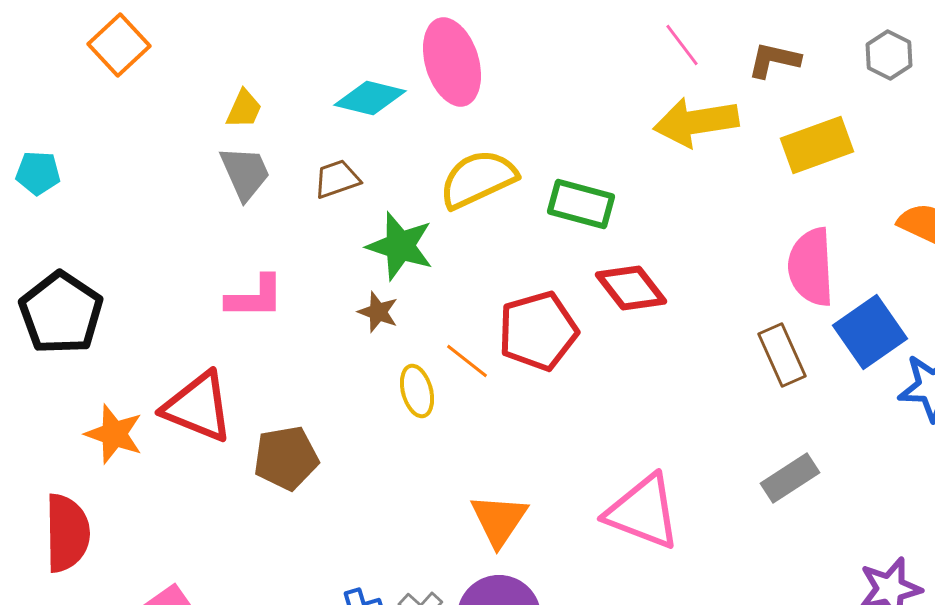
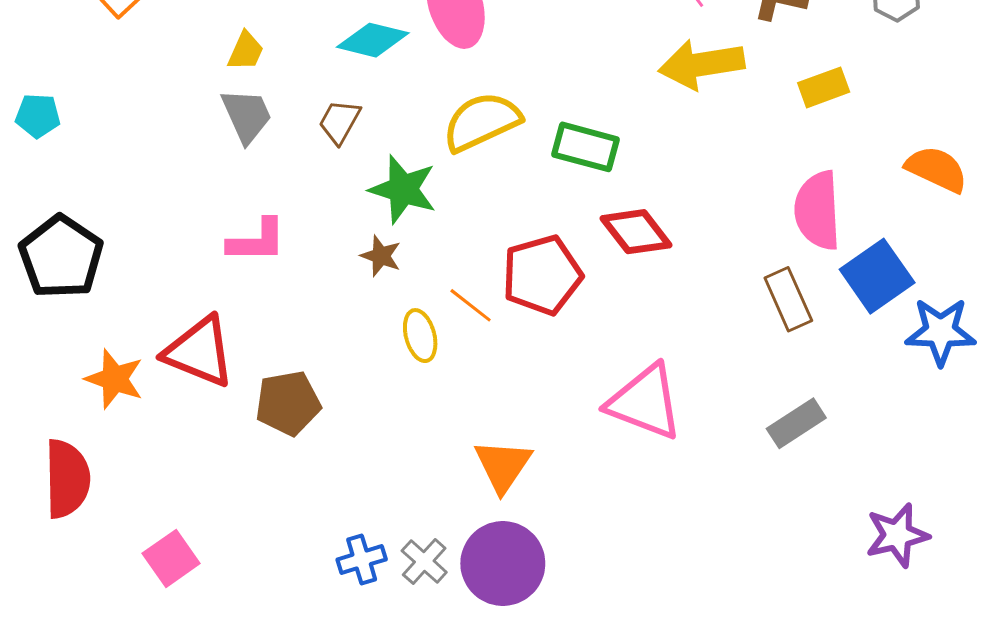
yellow rectangle: (817, 145) -> (824, 87), size x0.7
brown trapezoid: (337, 179) -> (339, 122), turned -42
pink triangle: (643, 512) -> (645, 402), moved

